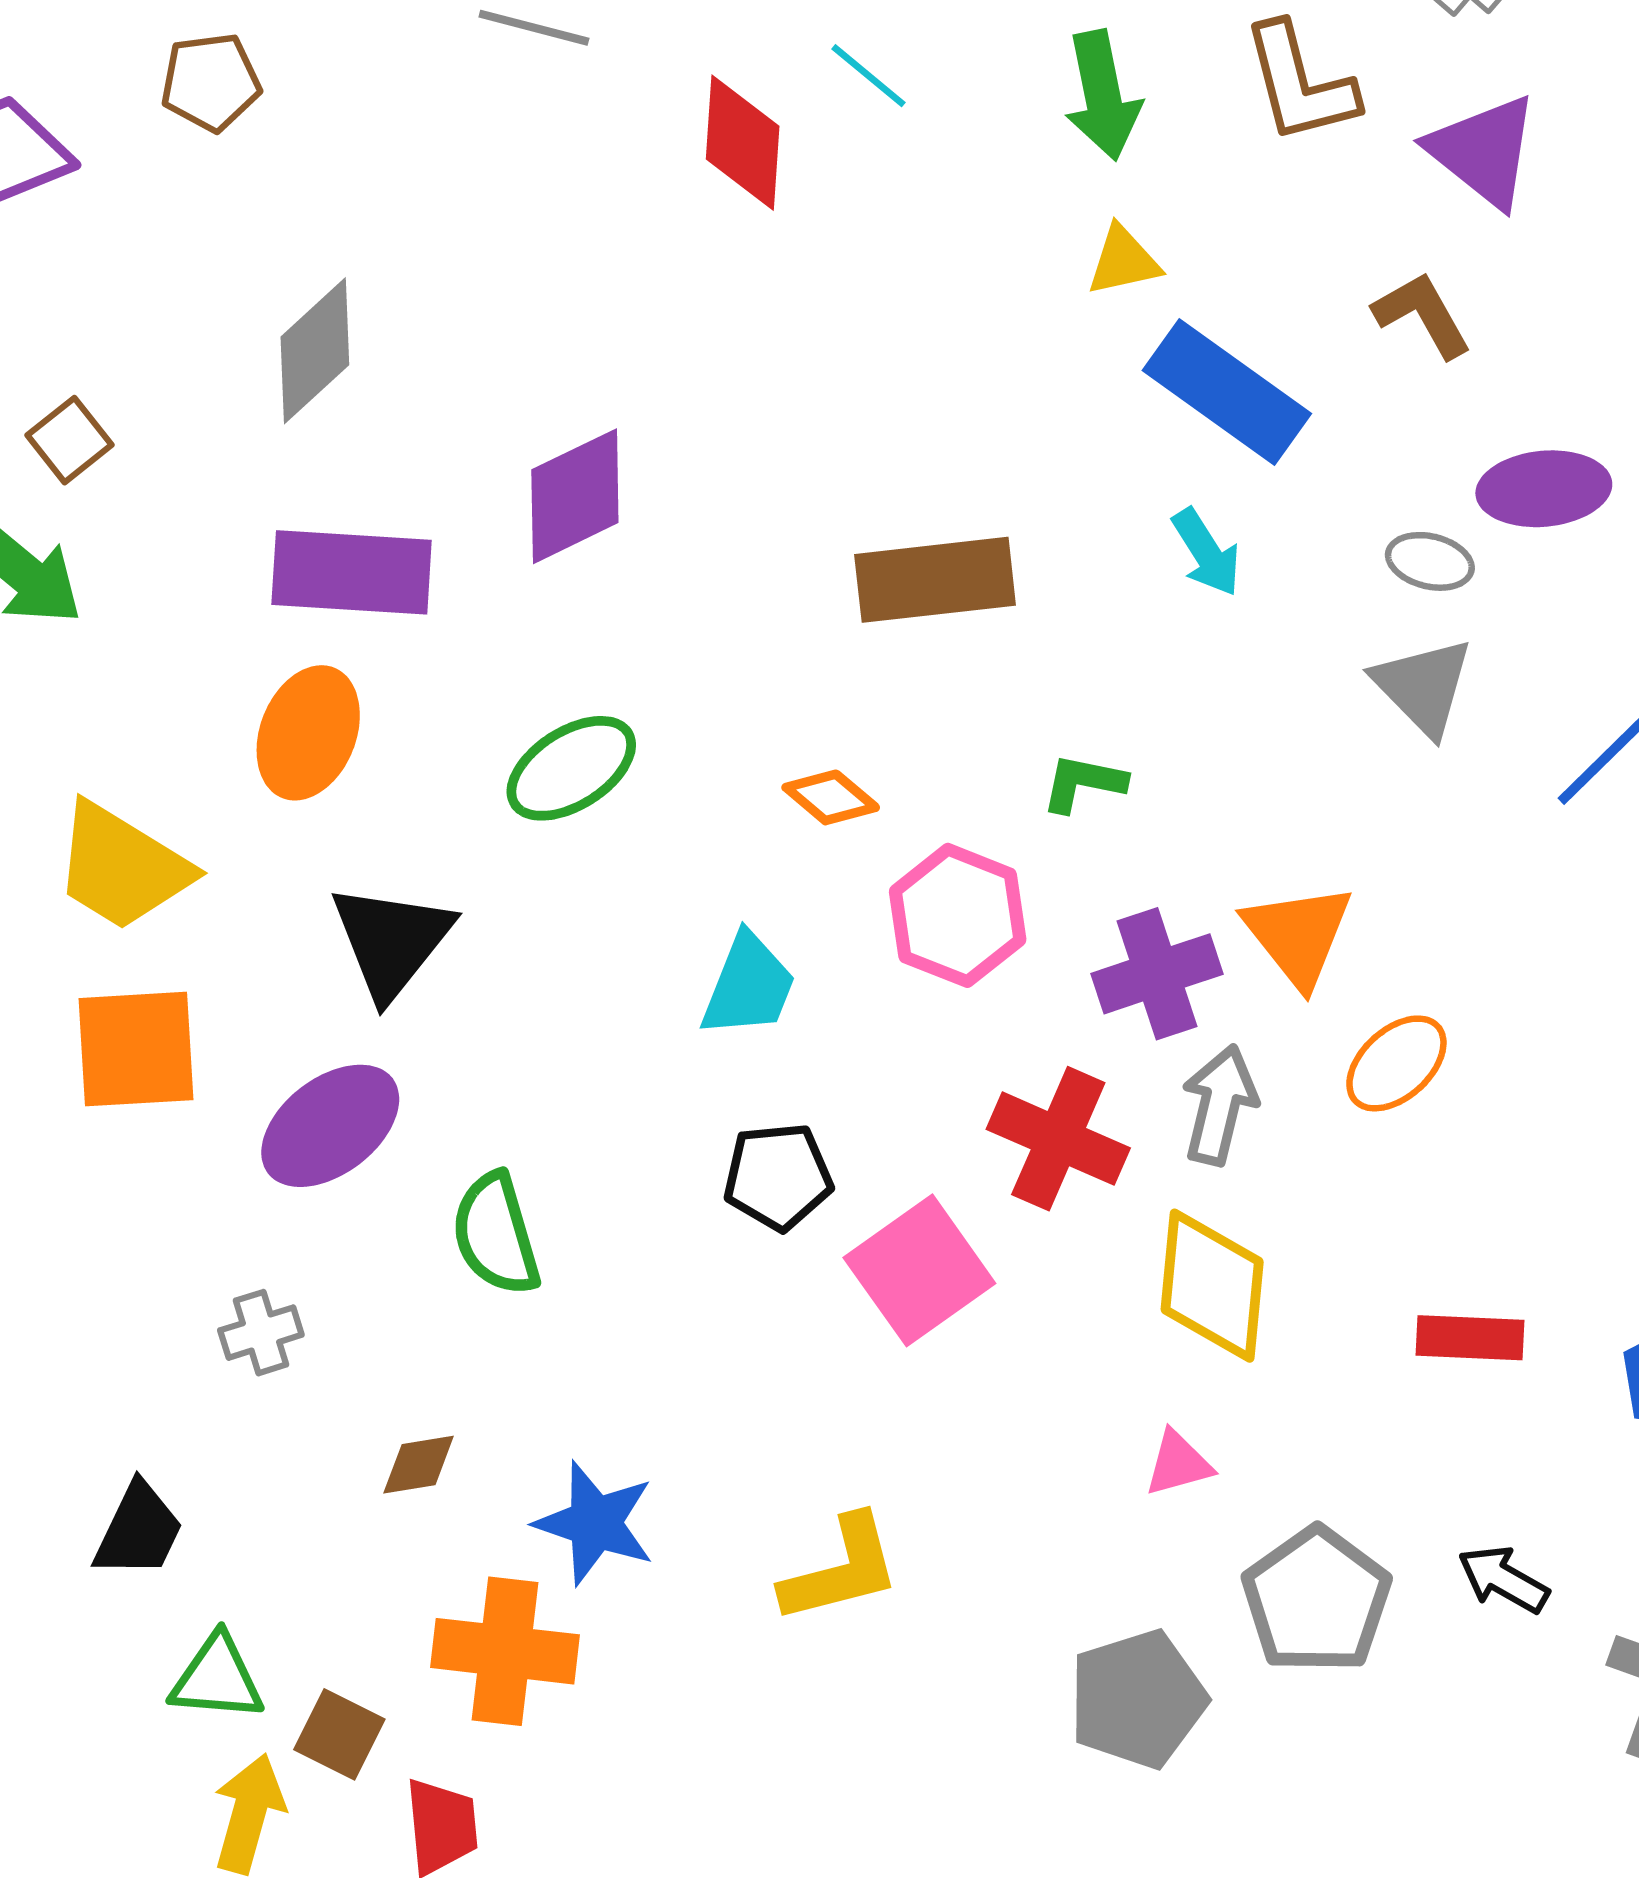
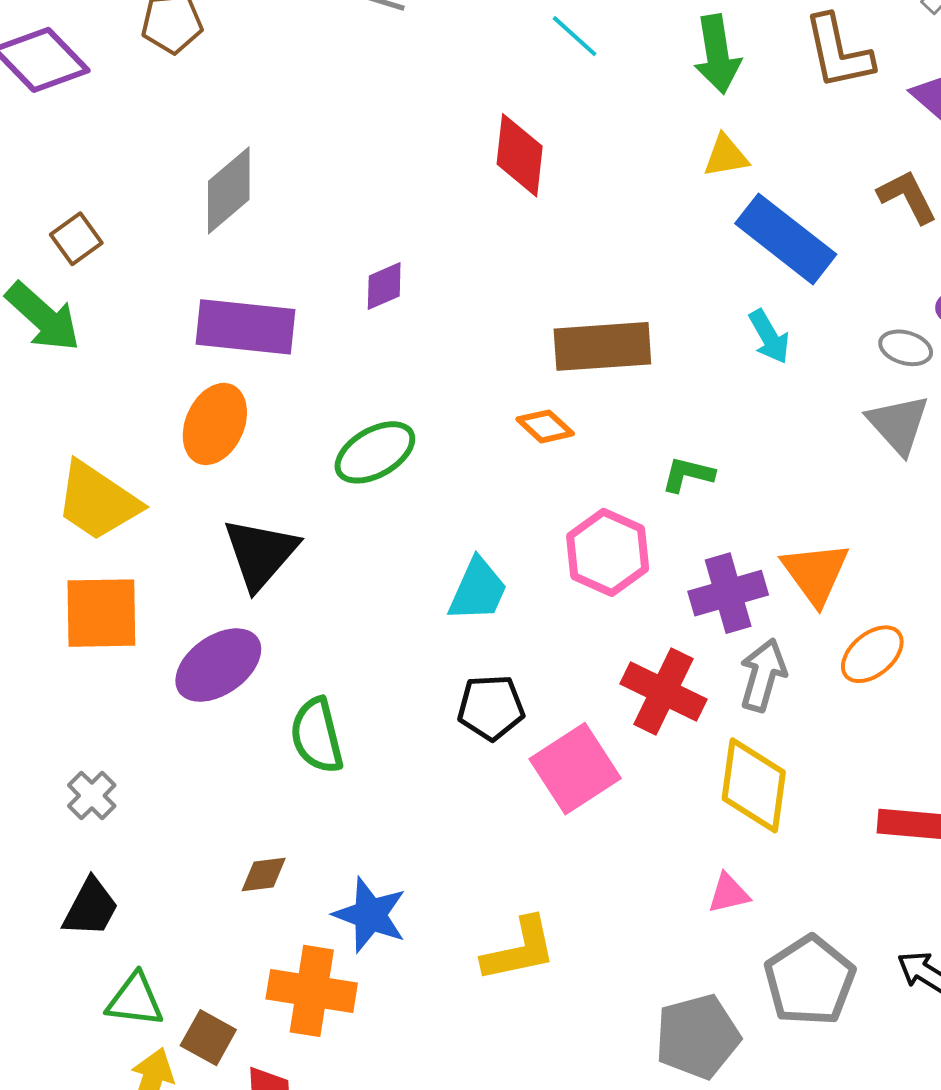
red diamond: (743, 143) -> (520, 155), moved
purple diamond: (575, 496) -> (384, 286), size x0.6
orange diamond: (831, 797) -> (545, 426), moved
gray cross: (261, 1333) -> (92, 796), moved, turned -30

